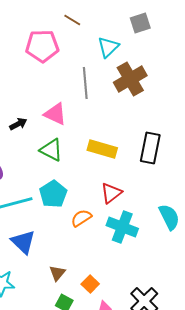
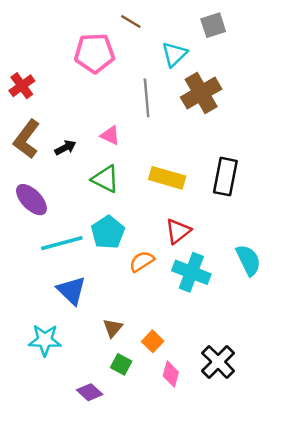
pink triangle: (55, 114) -> (110, 135), size x0.7

